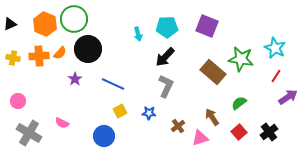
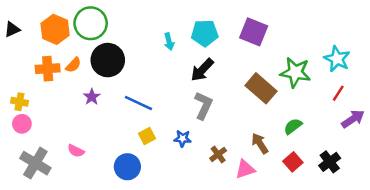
yellow cross: (13, 58) -> (19, 102), moved

